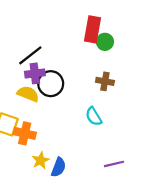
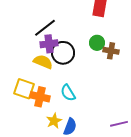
green circle: (105, 42) -> (97, 43), moved
cyan semicircle: (94, 116) -> (68, 93), moved

